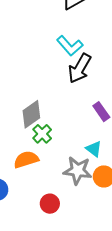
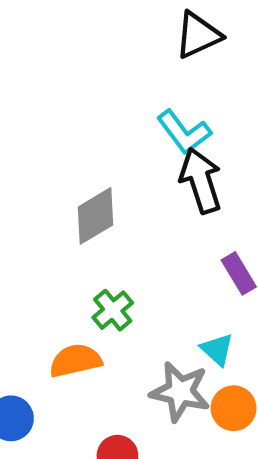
black arrow: (80, 68) -> (201, 181), turned 128
gray diamond: (31, 114) -> (96, 216), moved

